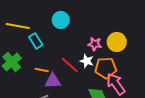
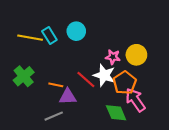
cyan rectangle: (36, 41) -> (49, 35), moved
white star: (87, 61) -> (104, 75), size x1.5
orange pentagon: (106, 68) -> (125, 83), turned -30

